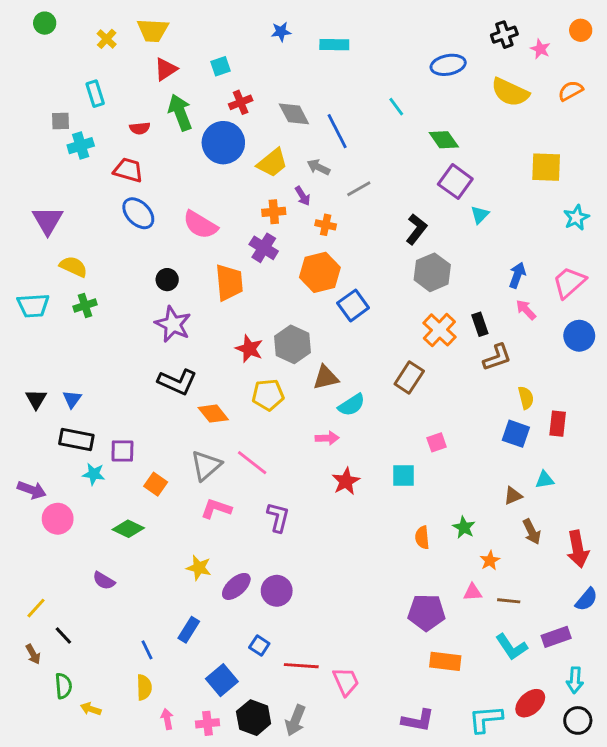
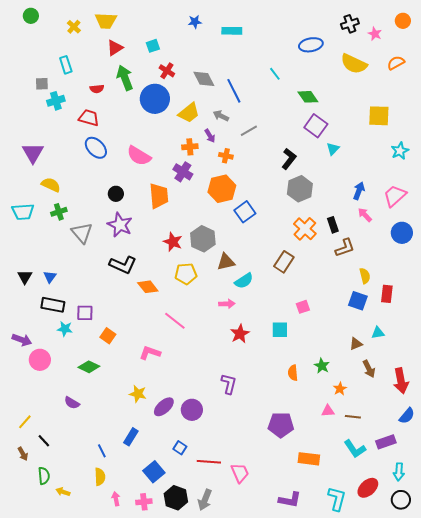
red cross: (241, 102) -> (167, 71), turned -35
gray triangle: (206, 465) -> (82, 233), moved, turned -30
purple L-shape: (278, 517) -> (229, 384), moved
purple pentagon: (427, 612) -> (281, 425), moved
cyan L-shape: (486, 719) -> (337, 499), turned 110

